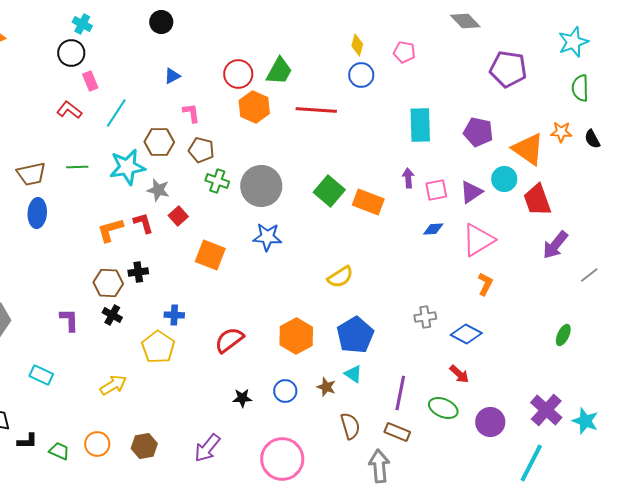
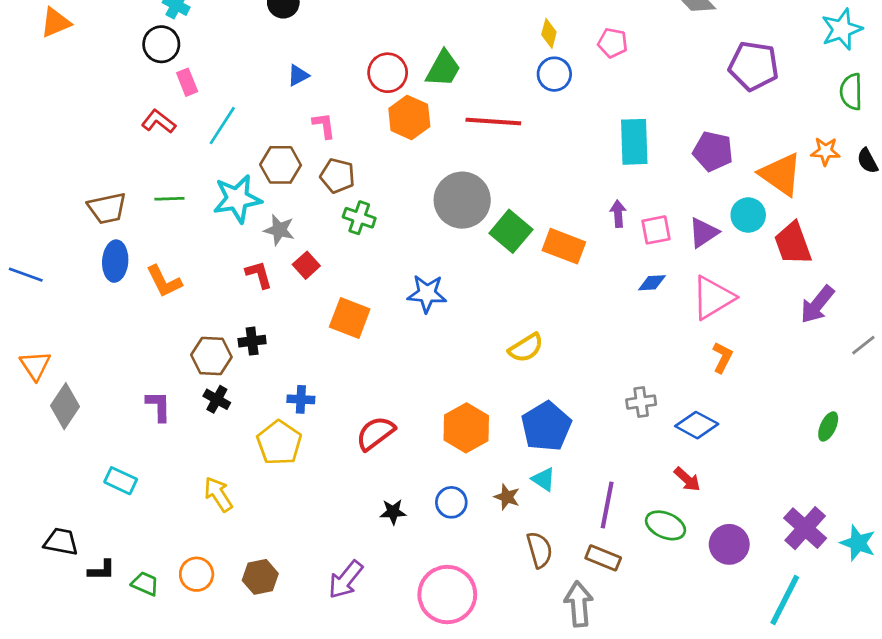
gray circle: (261, 186) -> (462, 200), moved
orange L-shape: (110, 230) -> (164, 281), moved, turned -100
yellow arrow: (113, 385) -> (218, 494), turned -92

